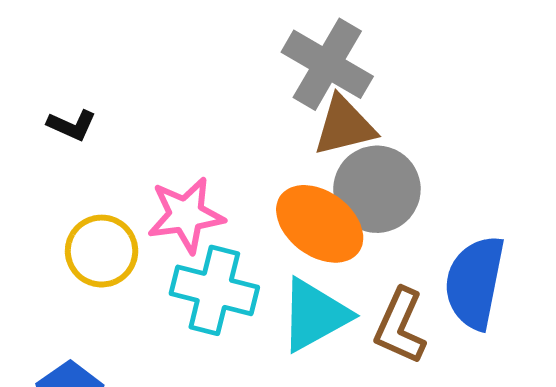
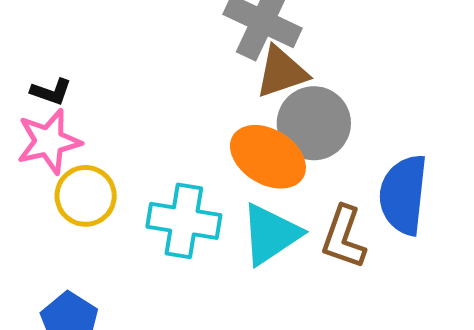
pink star: (186, 215) -> (49, 141), moved

